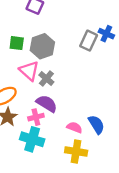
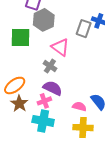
green square: (17, 43) -> (20, 38), size x1.5
gray hexagon: (42, 46) -> (44, 20), moved
pink triangle: (29, 71) -> (60, 47), moved

